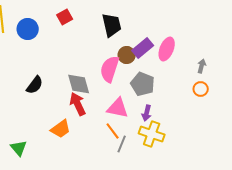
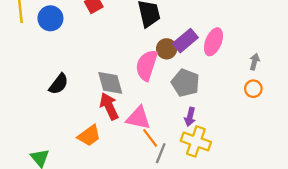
pink triangle: (118, 108) -> (138, 118), moved

